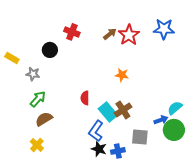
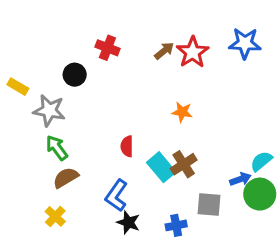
gray star: (33, 74) -> (49, 110), size x1.5
green arrow: (38, 99) -> (57, 148), turned -78
blue L-shape: (96, 131) -> (116, 196), moved
black star: (99, 149) -> (128, 222), moved

